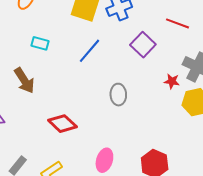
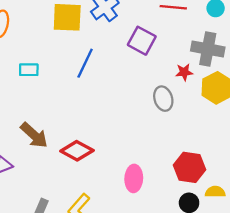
brown arrow: (24, 80) -> (34, 135), moved
gray ellipse: (118, 95) -> (163, 99), moved

